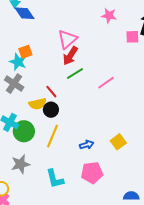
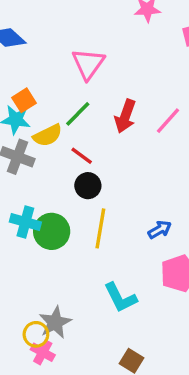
red arrow: (70, 56) -> (125, 116), moved
green line: (75, 74) -> (78, 114), moved
yellow semicircle: (38, 104) -> (48, 135), moved
gray star: (20, 164) -> (55, 322), moved

